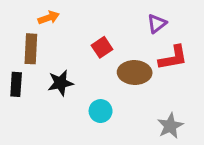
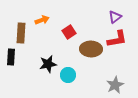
orange arrow: (49, 18) -> (42, 20), moved
purple triangle: (157, 24) -> (115, 17), moved
black star: (61, 83) -> (48, 64), moved

